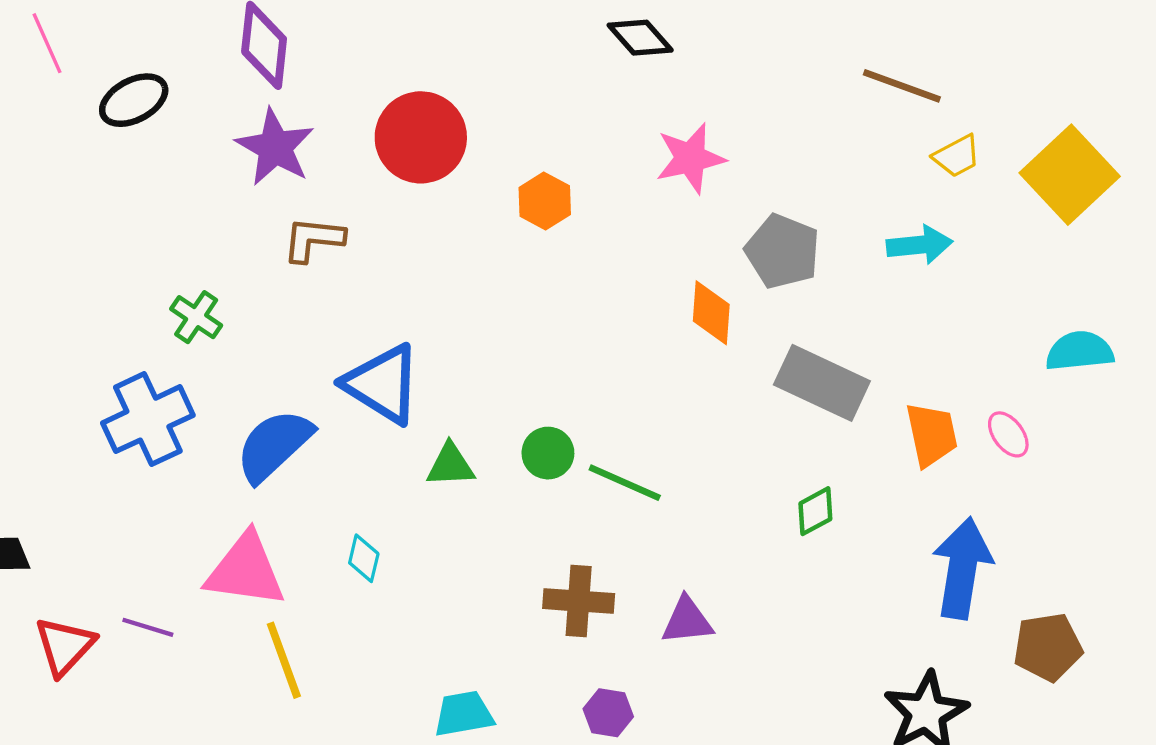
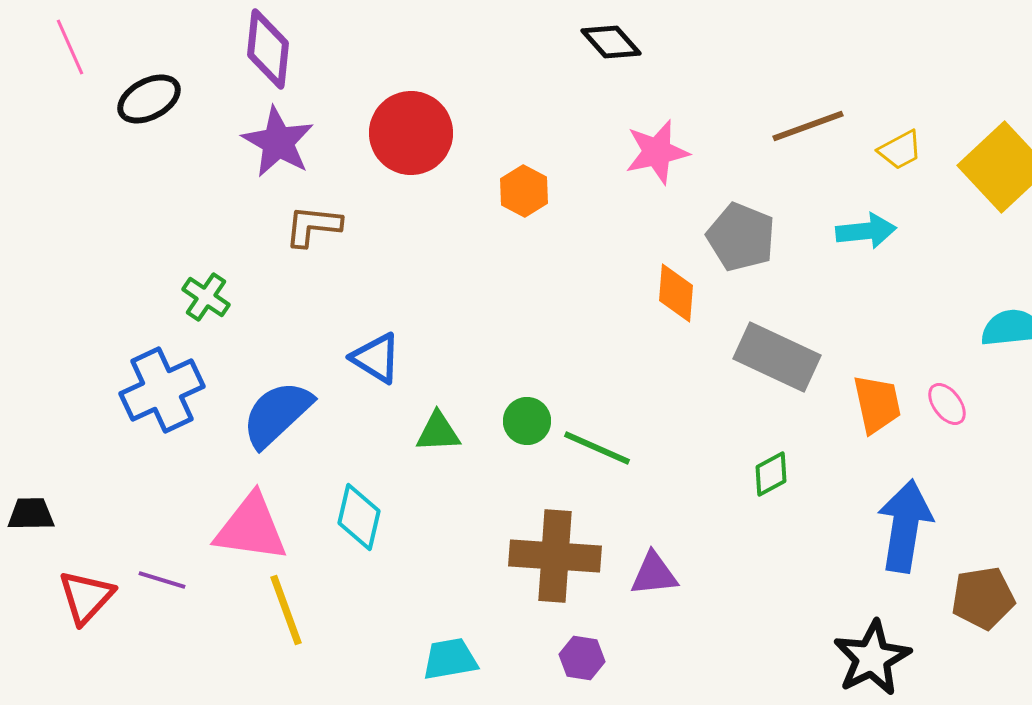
brown line: (902, 86) -> (808, 126), moved, turned -40
blue triangle: (382, 384) -> (376, 358), size x0.7
cyan diamond: (364, 558) -> (359, 517), size x1.5
brown cross: (579, 601) -> (555, 556), size x1.4

